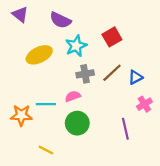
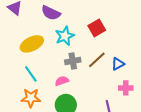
cyan line: (46, 104) -> (31, 74), moved, turned 54
pink cross: (144, 104) -> (126, 88), turned 32
orange star: (21, 115) -> (31, 98), moved

